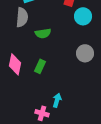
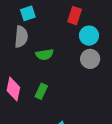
gray circle: (85, 53) -> (90, 59), moved

